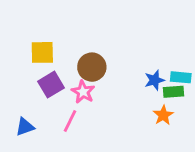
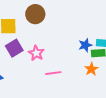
brown circle: (92, 67) -> (35, 14), moved
pink line: (70, 121) -> (53, 73), moved, turned 56

